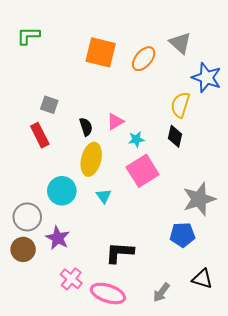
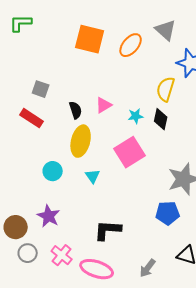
red rectangle: (40, 135) -> (32, 118), turned -30
cyan star: (136, 139) -> (136, 116), moved
cyan circle: (62, 191) -> (53, 171), size x0.7
gray circle: (27, 217) -> (28, 253), moved, size x0.7

